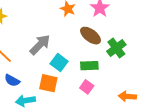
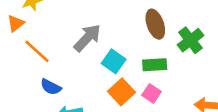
brown ellipse: (91, 36) -> (155, 24), turned 35
orange square: (48, 83) -> (122, 92), moved, turned 36

